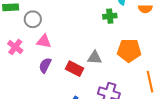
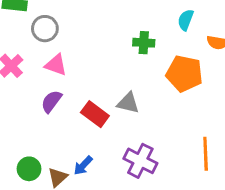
green cross: (110, 16) -> (144, 43), moved
orange pentagon: (129, 51) -> (184, 74), moved

